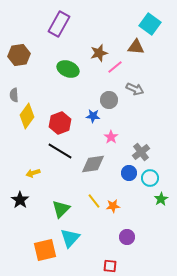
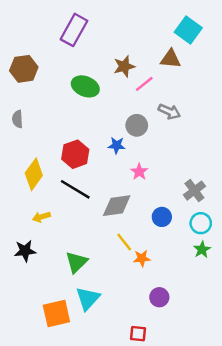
yellow diamond: (27, 116) -> (34, 174), moved
gray cross: (141, 152) -> (194, 191), moved
cyan circle: (150, 178) -> (201, 223), moved
black star: (20, 200) -> (25, 251), turned 30
yellow line: (94, 201) -> (124, 242), moved

